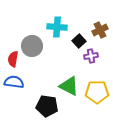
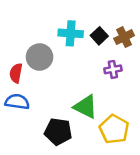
black square: (79, 41) -> (99, 36), moved
yellow pentagon: (97, 92) -> (114, 129), moved, turned 30

